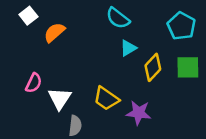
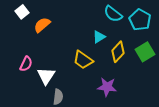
cyan semicircle: (118, 18) -> (113, 14), moved
green square: (188, 67) -> (145, 52), turned -30
yellow trapezoid: (106, 98) -> (83, 60), moved

